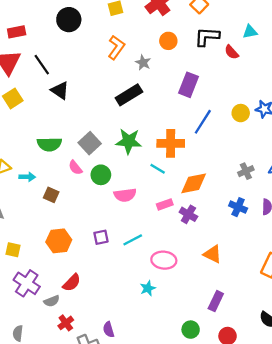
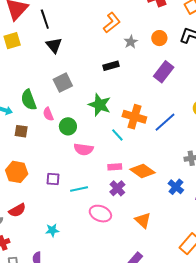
orange circle: (168, 41) -> (159, 38), moved
black rectangle: (129, 95) -> (111, 66), size x0.7
blue line: (203, 122) -> (165, 122), moved
gray square: (90, 143) -> (63, 83), moved
green semicircle: (49, 144) -> (29, 100), moved, turned 55
orange diamond: (194, 183) -> (142, 171), moved, turned 30
brown square: (51, 195) -> (21, 131), turned -32
purple cross: (188, 214) -> (117, 188), moved
cyan star: (148, 288) -> (52, 230), moved

